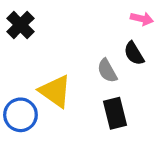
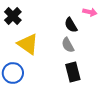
black semicircle: (134, 53) -> (71, 25), moved
yellow triangle: (55, 91) -> (28, 44), moved

